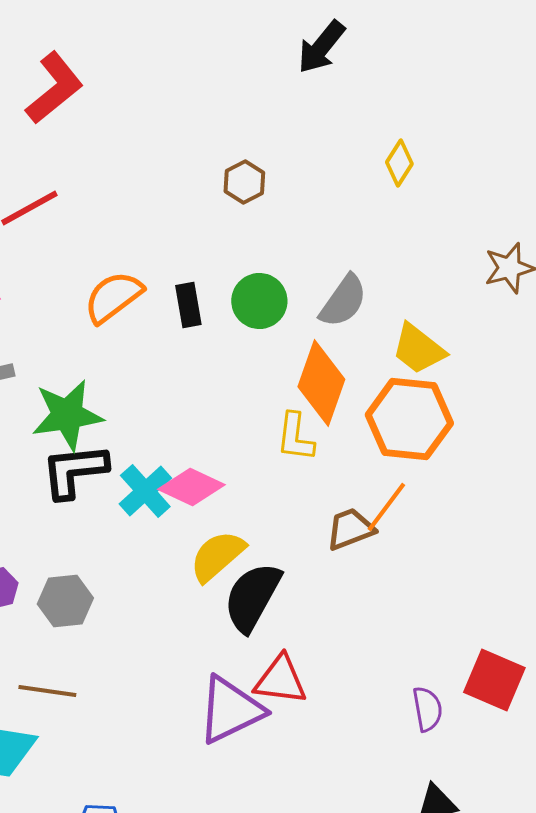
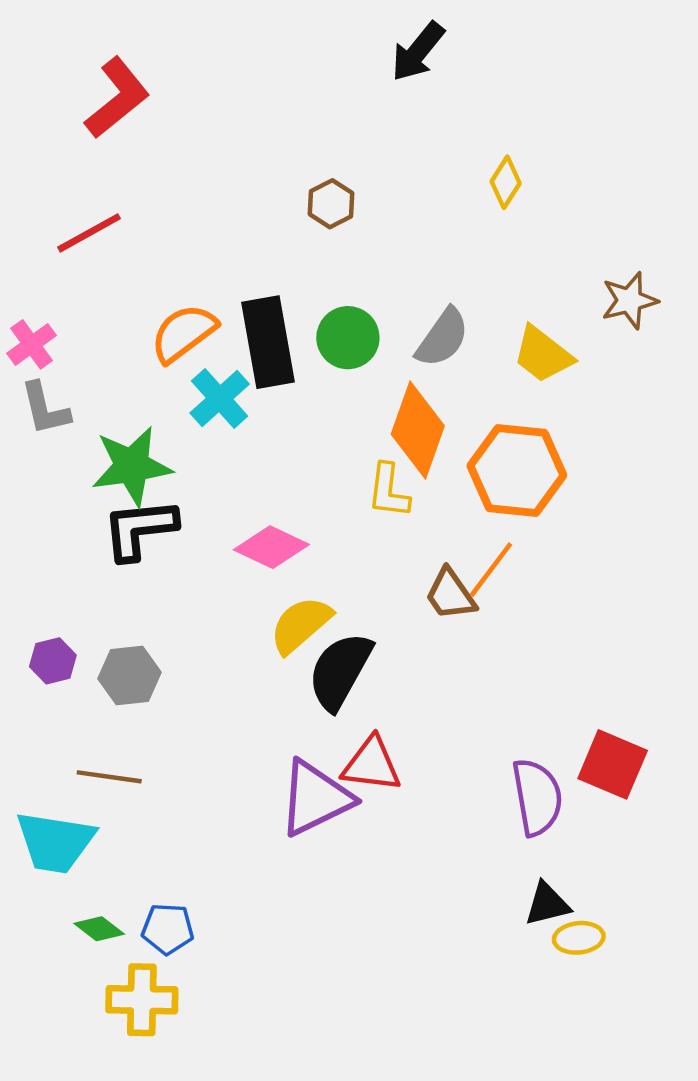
black rectangle: (188, 305) -> (268, 342), size x1.8
yellow trapezoid: (418, 349) -> (543, 355), moved
cyan cross: (145, 491) -> (220, 398), moved
brown trapezoid: (350, 529) -> (450, 594), turned -104
purple semicircle: (427, 709) -> (537, 797), size x1.5

